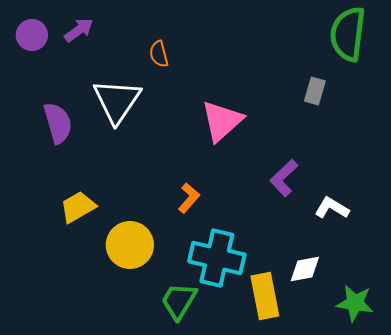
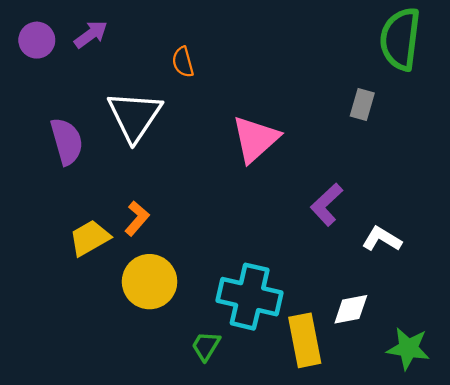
orange L-shape: (189, 198) -> (137, 218), moved
green trapezoid: (179, 301) -> (206, 346), size x0.7

